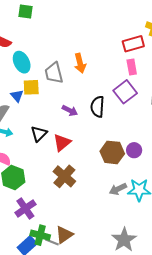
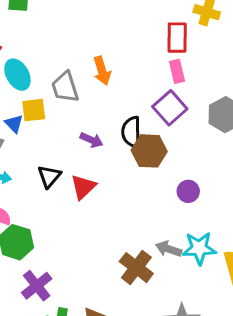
red rectangle: (133, 44) -> (177, 38), turned -70
brown hexagon: (112, 152) -> (149, 151), moved
brown cross: (64, 176) -> (136, 268), moved
gray arrow: (118, 189) -> (168, 249), turned 48

